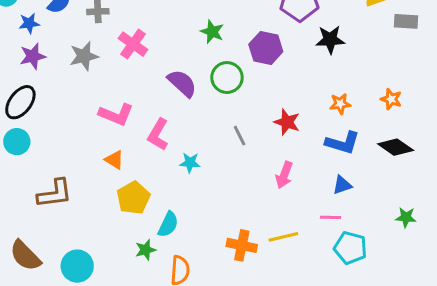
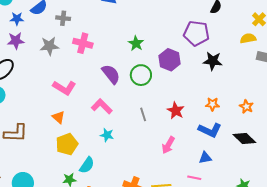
pink cross: (133, 44) -> (83, 43), turned -30
pink L-shape: (158, 134) -> (102, 106), moved, turned 95
cyan star: (190, 163) -> (107, 135), moved

